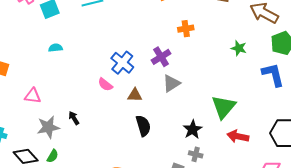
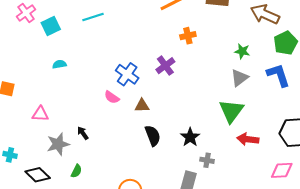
gray triangle: (171, 83) -> (239, 78), moved
black star: (193, 129) -> (190, 137), moved
green semicircle: (53, 156) -> (76, 171), moved

